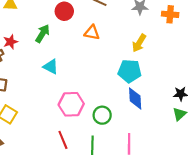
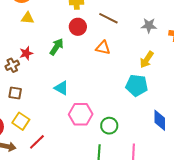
cyan triangle: (51, 67) -> (61, 88), moved
blue diamond: (135, 98) -> (160, 120), moved
red line: (63, 140) -> (37, 142), moved, turned 66

